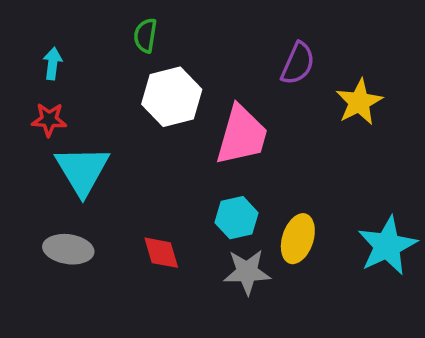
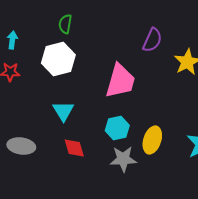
white hexagon: (172, 97) -> (58, 59), moved
cyan triangle: (82, 170) -> (63, 111), moved, size x0.7

